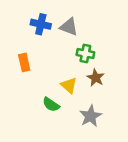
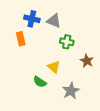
orange rectangle: (24, 62) -> (21, 39), moved
brown star: (96, 78) -> (87, 61), moved

